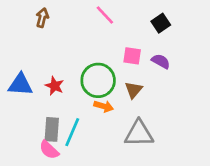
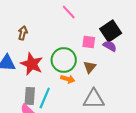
brown arrow: (42, 18) -> (23, 33), moved
black square: (161, 23) -> (111, 31), moved, size x1.5
red star: (55, 86) -> (32, 64), size x1.6

